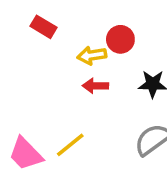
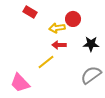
yellow line: (70, 145) -> (46, 62), moved

